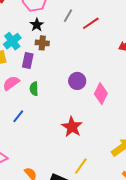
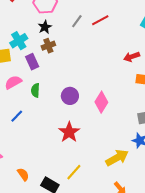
red line: (91, 23) -> (100, 20), moved
brown cross: (42, 43) -> (48, 46), turned -32
purple rectangle: (28, 61) -> (32, 62), turned -42
purple circle: (77, 81) -> (70, 96), moved

